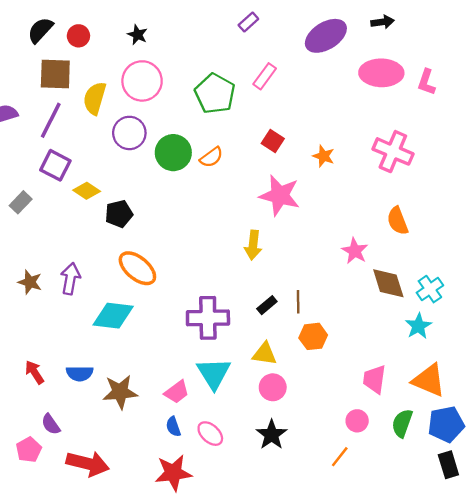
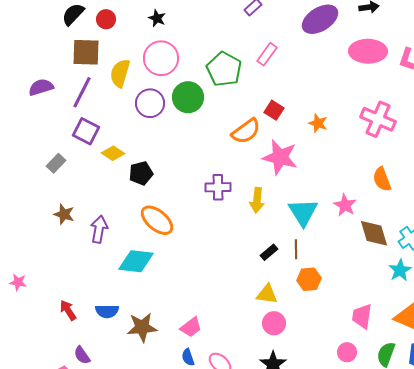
green circle: (173, 153) -> (188, 97), moved
orange semicircle: (211, 157) -> (246, 131), moved, size x1.4
brown star: (30, 282) -> (64, 214), moved
purple cross: (208, 318) -> (218, 187), moved, size x0.7
cyan triangle: (214, 373) -> (303, 212), moved

